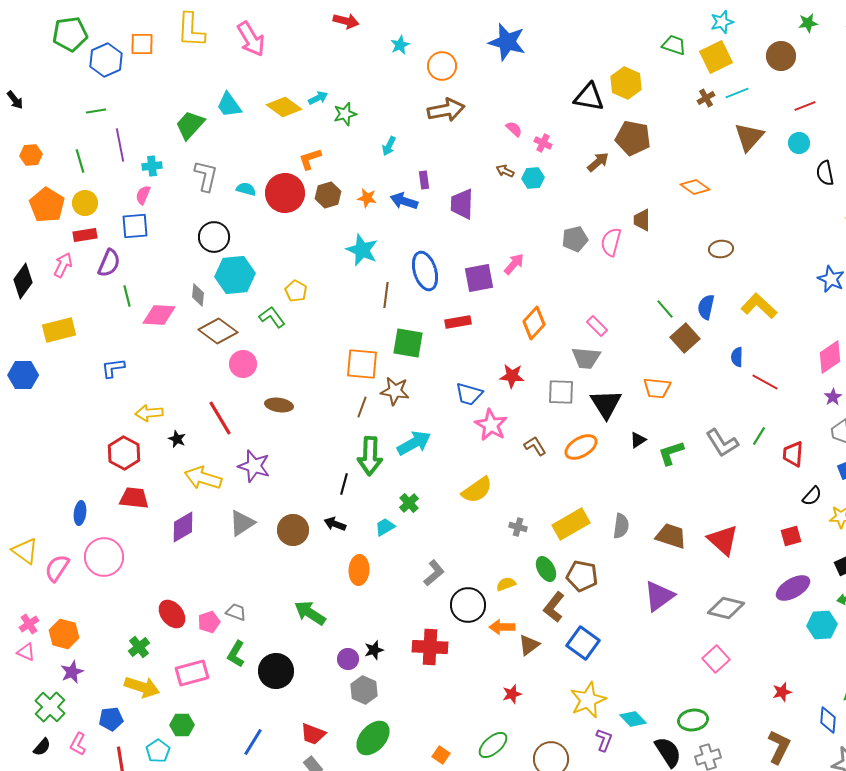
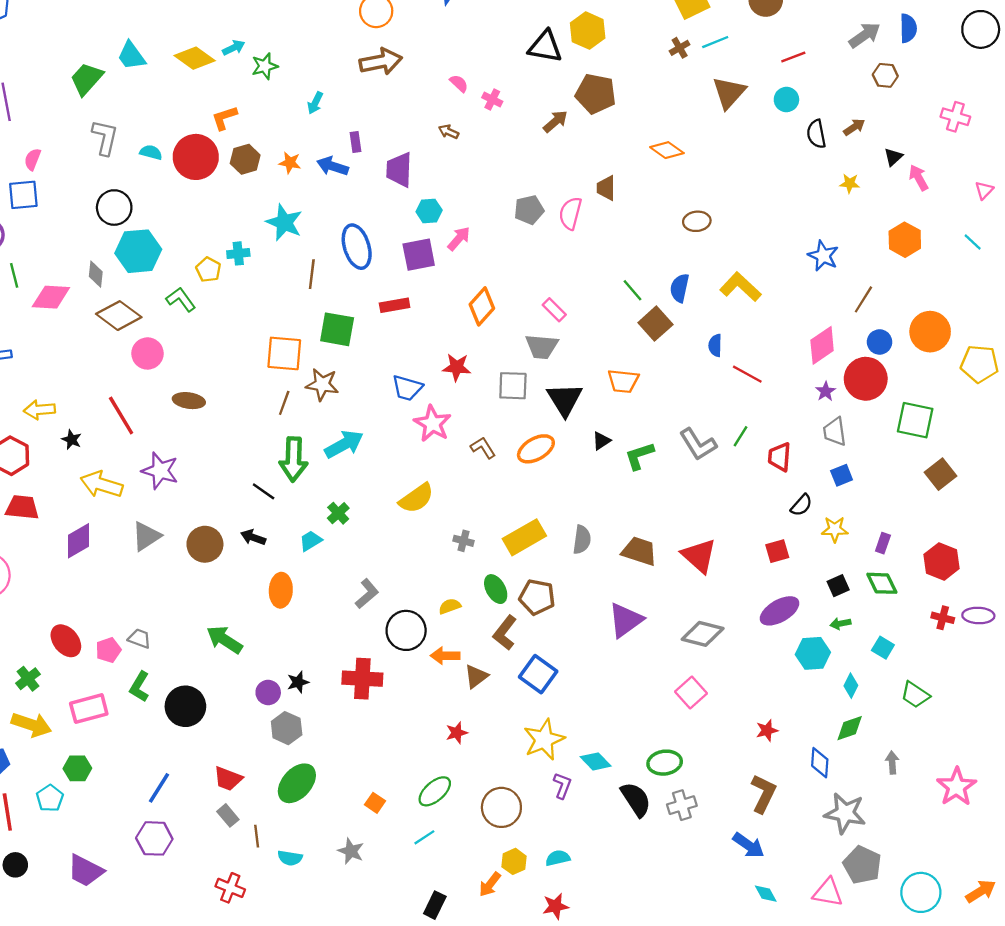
cyan cross: (152, 166) -> (238, 253), moved
cyan hexagon: (533, 178) -> (429, 211), moved
black line: (344, 484) -> (264, 491), turned -70

